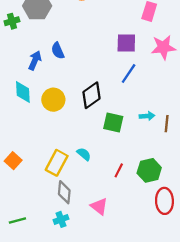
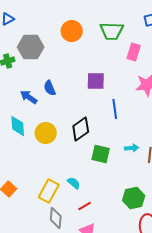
purple square: (126, 43) -> (96, 81), moved
blue arrow: (35, 60) -> (29, 97), turned -78
blue line: (129, 73) -> (115, 109), turned -42
red line: (119, 170) -> (85, 206), moved, turned 32

